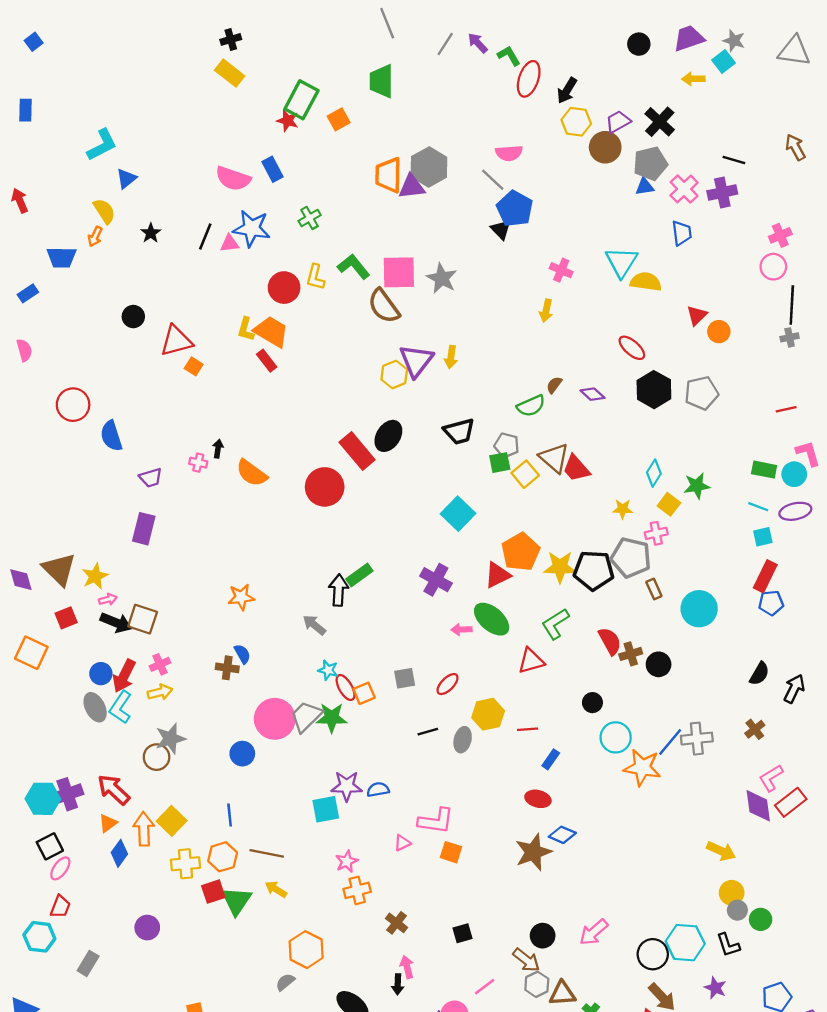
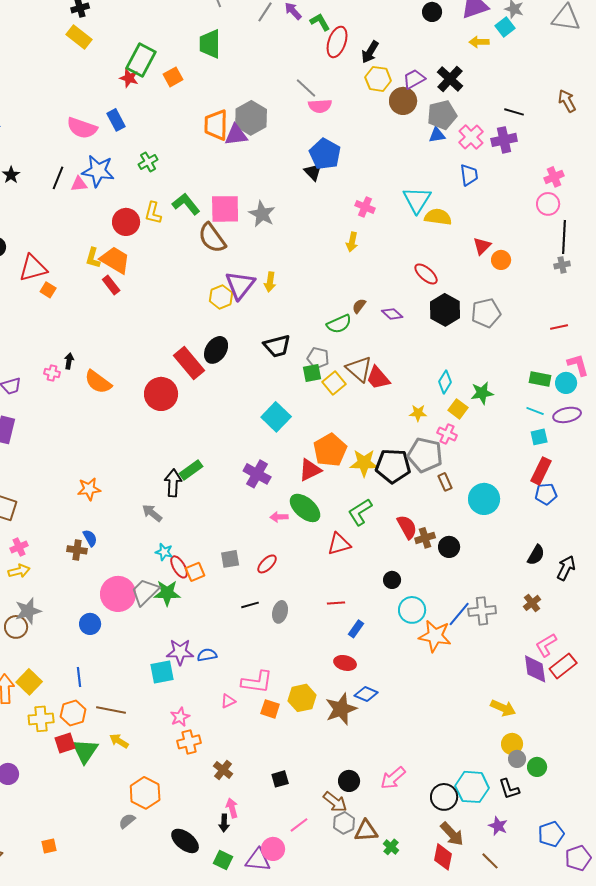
gray line: (493, 180) -> (306, 88), moved
pink cross: (656, 533) -> (447, 434), turned 36
yellow hexagon: (488, 714) -> (302, 698), moved

